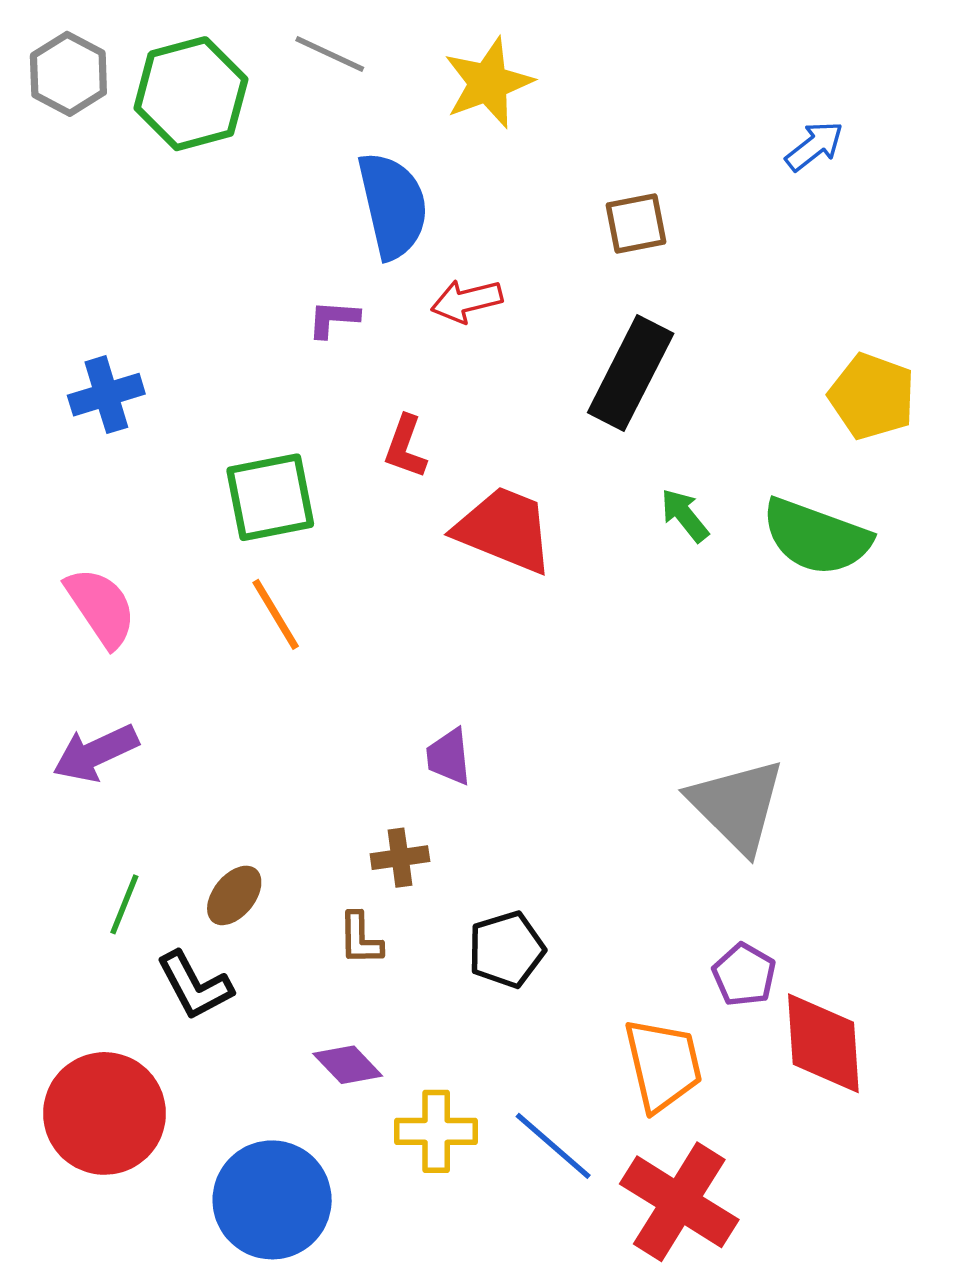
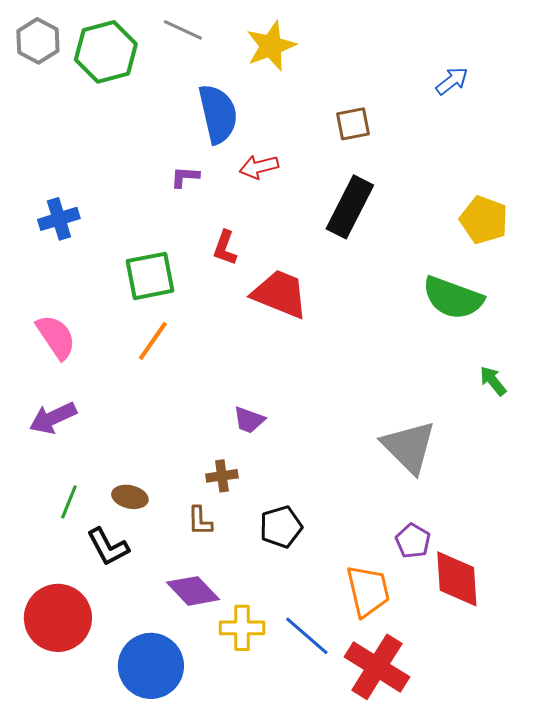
green arrow: (685, 515) -> (493, 381), moved
orange line: (276, 614) -> (153, 341), turned 66
purple trapezoid: (449, 757) -> (249, 420), turned -64
brown ellipse: (234, 895) -> (130, 497), turned 64
purple diamond: (348, 1065) -> (193, 591), size x1.4

